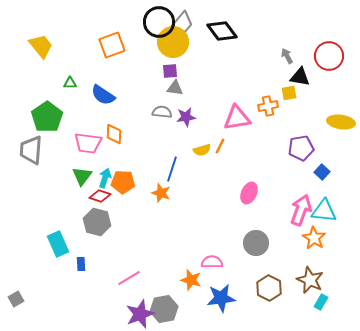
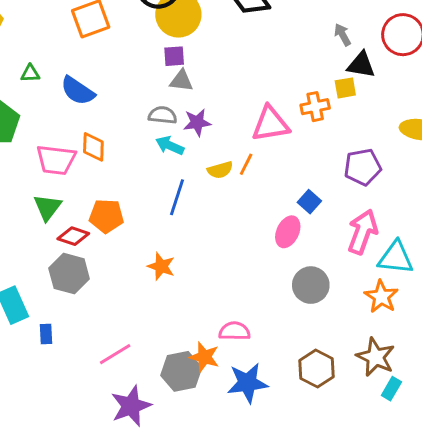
blue square: (322, 172) -> (309, 202), moved
cyan arrow: (105, 178) -> (170, 145), moved, turned -84
orange star: (161, 193) -> (161, 266), moved
pink arrow: (301, 210) -> (363, 232), moved
gray circle: (256, 243) -> (311, 285), moved
gray hexagon: (164, 309) -> (181, 371), moved

